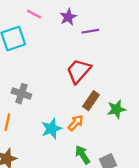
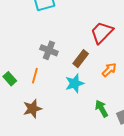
brown rectangle: (91, 101) -> (81, 59), moved
orange arrow: (76, 123) -> (109, 70), moved

